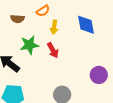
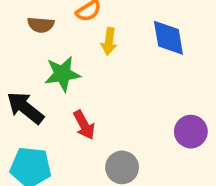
red arrow: (53, 50) -> (84, 125), moved

